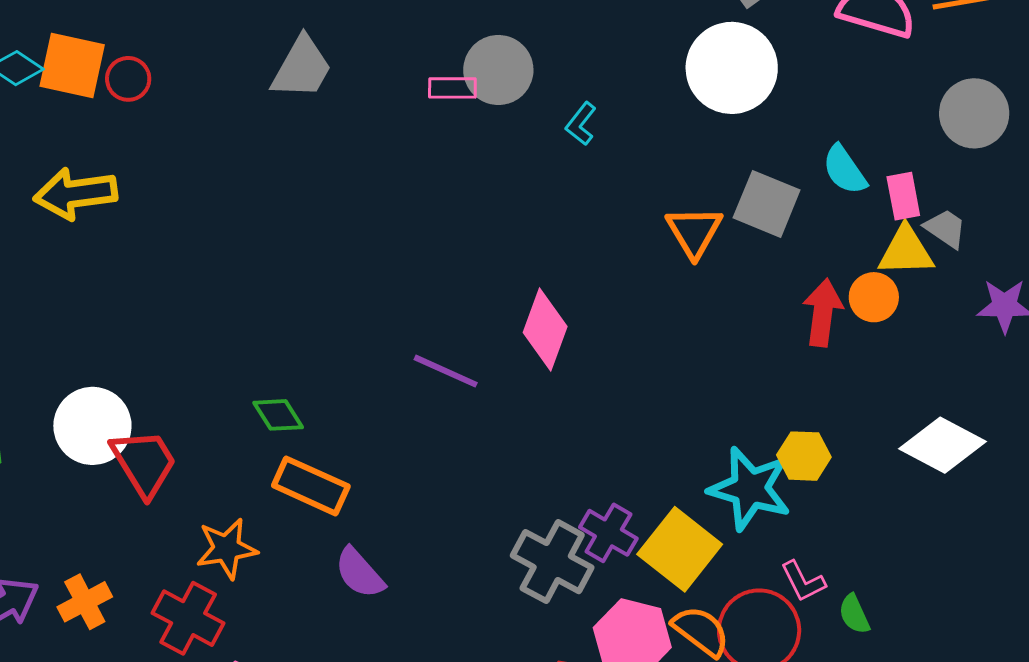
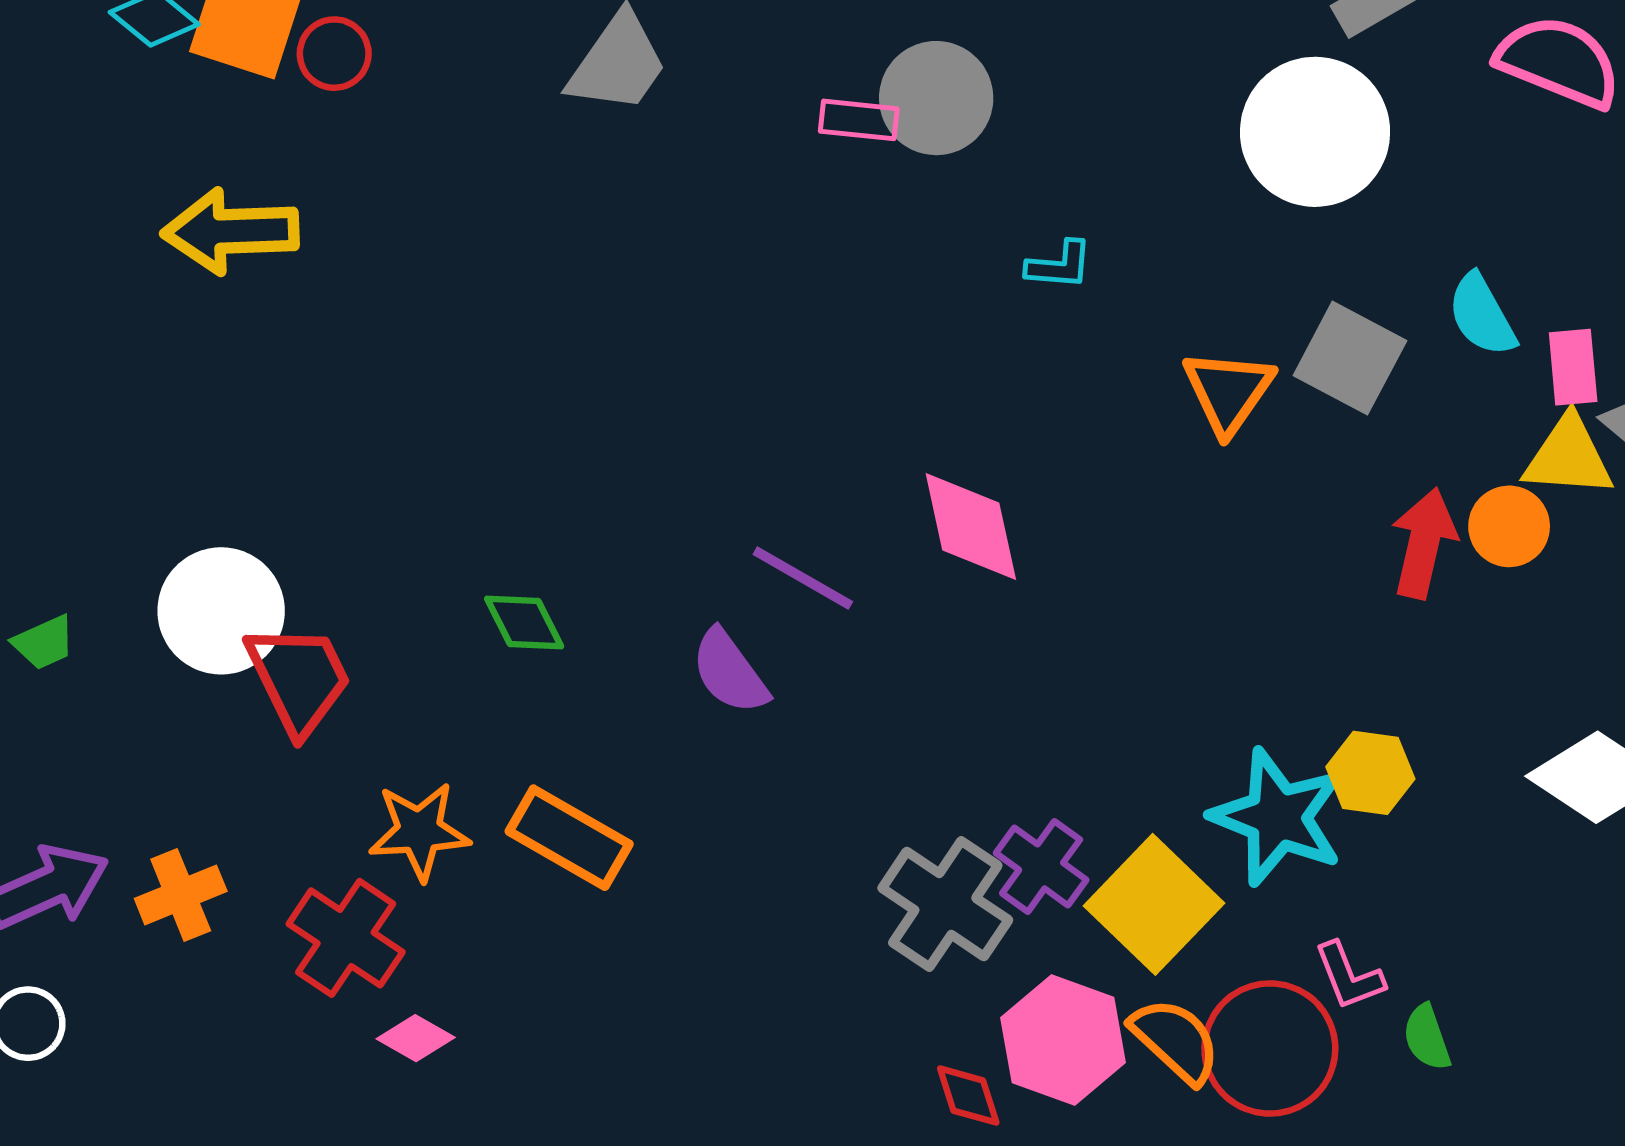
cyan L-shape: (581, 124) -> (1059, 265), moved, turned -129
pink diamond: (545, 330) -> (971, 526), turned -38
orange rectangle: (311, 486) -> (569, 838), moved
purple semicircle: (360, 573) -> (730, 672), moved

